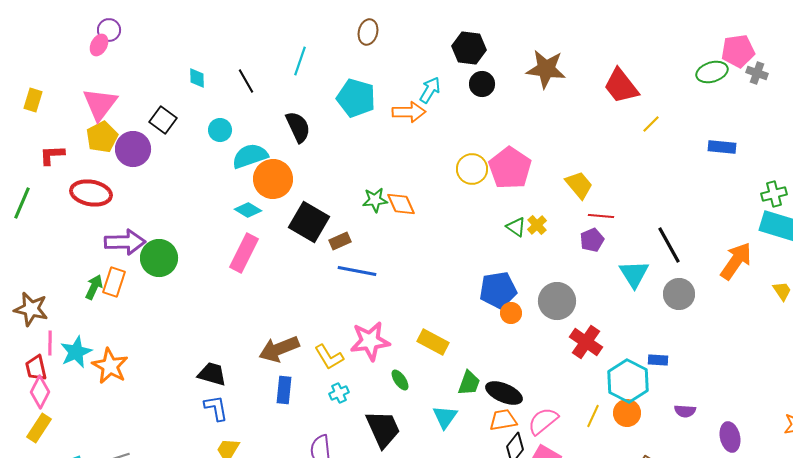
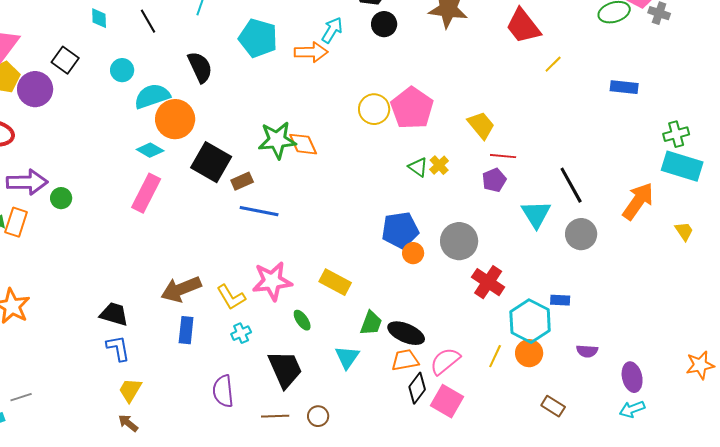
green star: (375, 200) -> (277, 140), size x1.5
green circle: (159, 258) -> (61, 198), size x0.6

